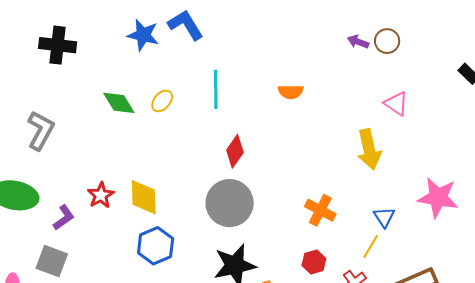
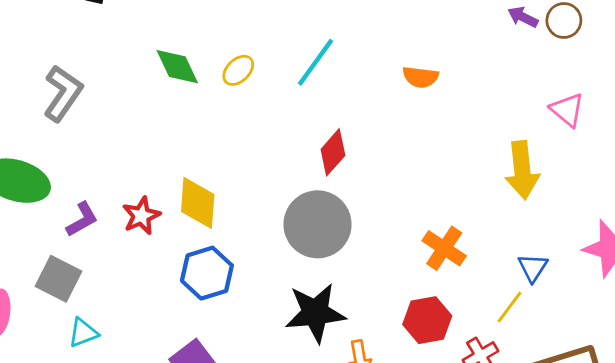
cyan line: (216, 89) -> (315, 62), turned 30
red star: (101, 195) -> (141, 216), moved
red hexagon: (314, 262) -> (427, 320), size x1.4

